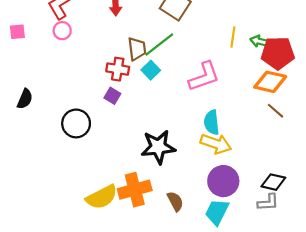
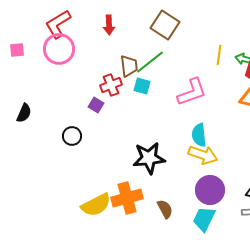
pink circle: (62, 31) -> (59, 49), size x1.8
red cross: (118, 69) -> (111, 85), turned -30
cyan square: (151, 70) -> (142, 86), turned -30
purple square: (112, 96) -> (96, 105), moved
black circle: (76, 123) -> (72, 136), size x0.7

